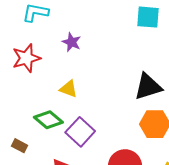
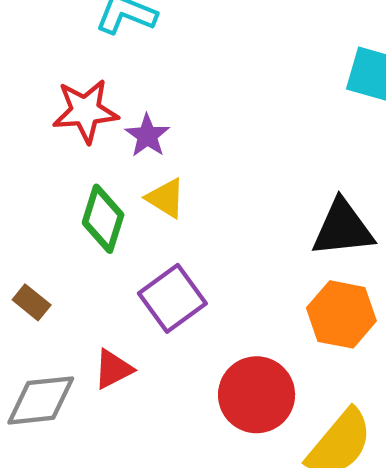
purple star: (72, 42) -> (147, 136), moved
green diamond: (48, 120) -> (103, 219), moved, turned 56

